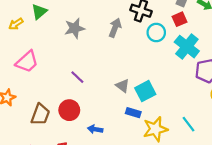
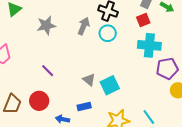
cyan circle: (156, 33) -> (108, 33), moved
cyan cross: (187, 47) -> (149, 45), turned -35
blue rectangle: (133, 113) -> (84, 107), moved, turned -32

